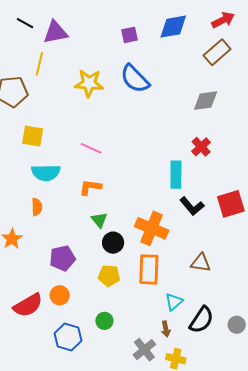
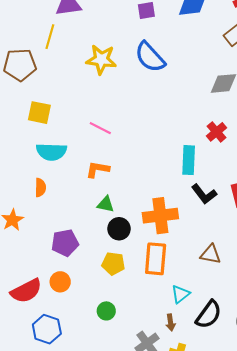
green triangle: (99, 220) -> (106, 204), turned -42
orange cross: (152, 228) -> (160, 216), turned -32
blue hexagon: (68, 337) -> (47, 329), moved

